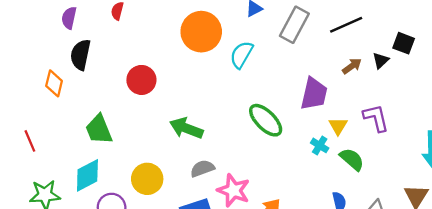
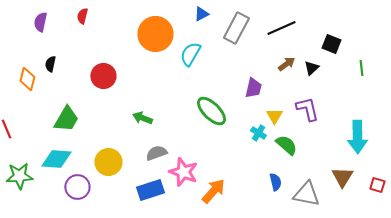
black semicircle: (80, 55) -> (50, 64), moved, size x0.6
black triangle: (381, 60) -> (311, 68), moved
purple trapezoid: (314, 94) -> (253, 88), size x0.7
green arrow: (186, 128) -> (142, 118), size x0.7
green trapezoid: (99, 129) -> (66, 119), turned -128
cyan diamond: (87, 175) -> (56, 159), turned 32

